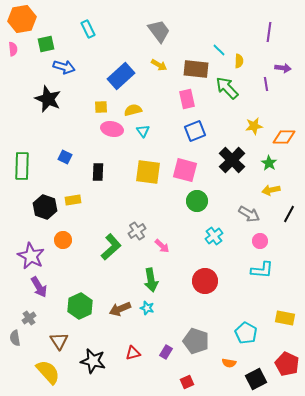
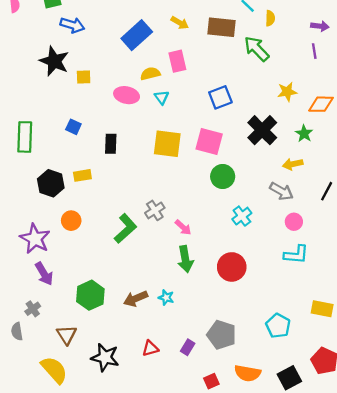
purple line: (266, 84) -> (314, 51), moved
pink rectangle: (187, 99) -> (177, 61), moved
yellow square: (101, 107) -> (84, 77), moved
yellow arrow: (271, 190) -> (293, 164), moved
green arrow: (151, 280) -> (185, 259), moved
orange semicircle: (229, 363) -> (248, 373), moved, size x1.6

